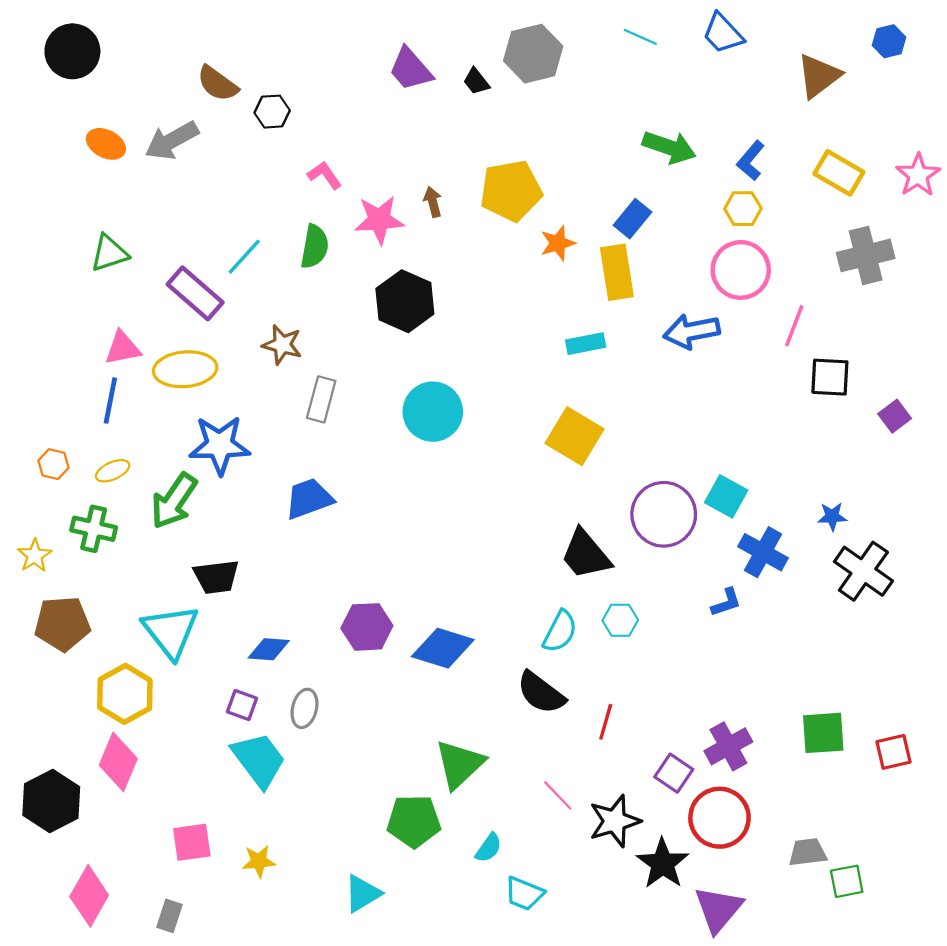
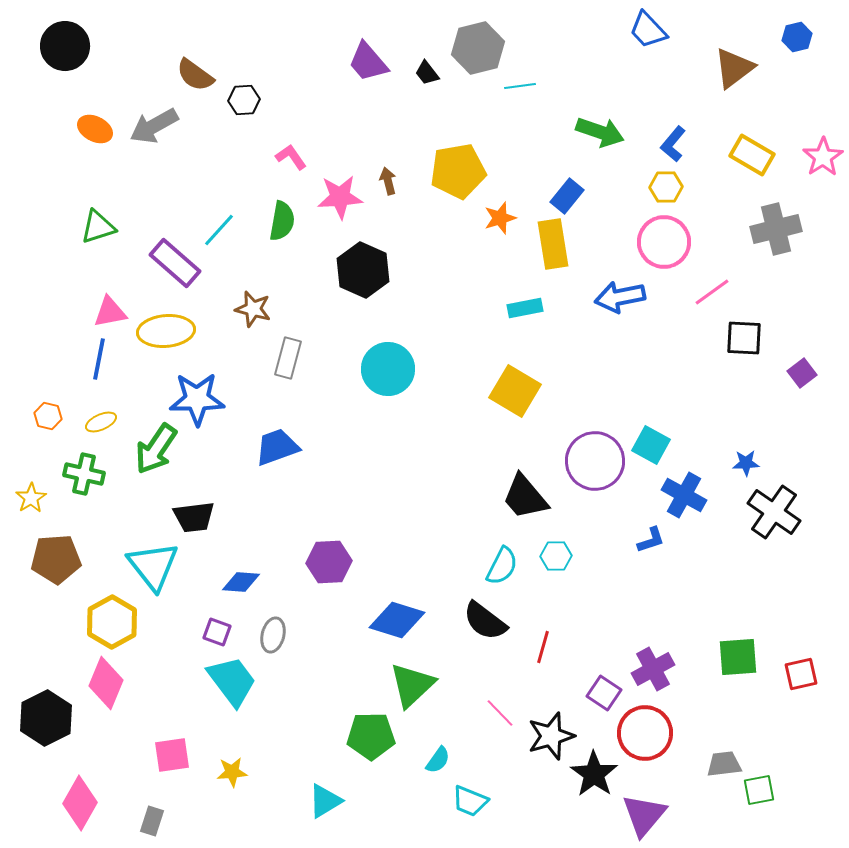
cyan line: (640, 37) -> (520, 86), moved, turned -32
pink line: (794, 326) -> (712, 292), turned 33
blue diamond: (443, 648) -> (397, 620), moved

